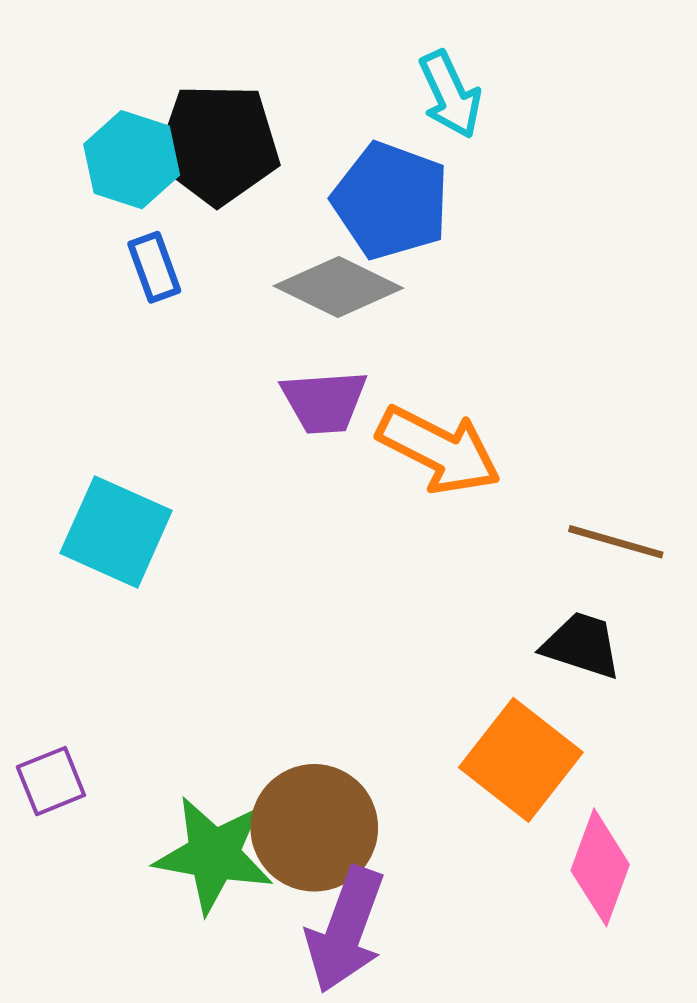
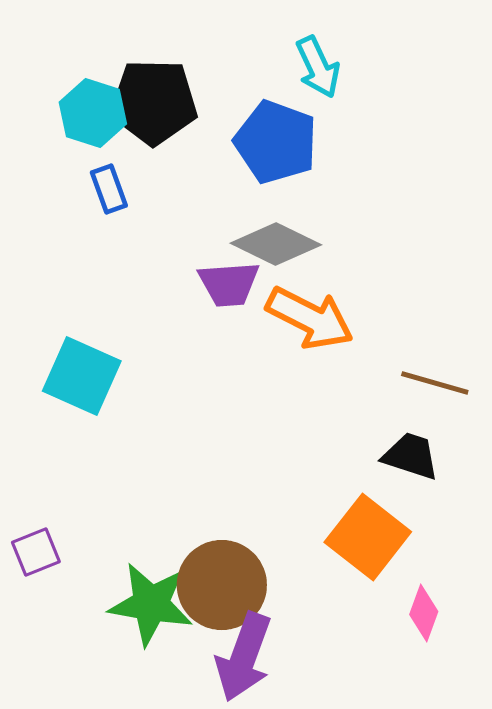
gray diamond: (338, 287) -> (276, 244), moved
pink diamond: (600, 867) -> (424, 613), size x0.7

